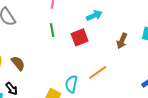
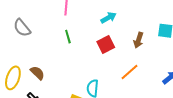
red square: (80, 37) -> (106, 45), moved
orange line: (98, 72) -> (130, 72), moved

